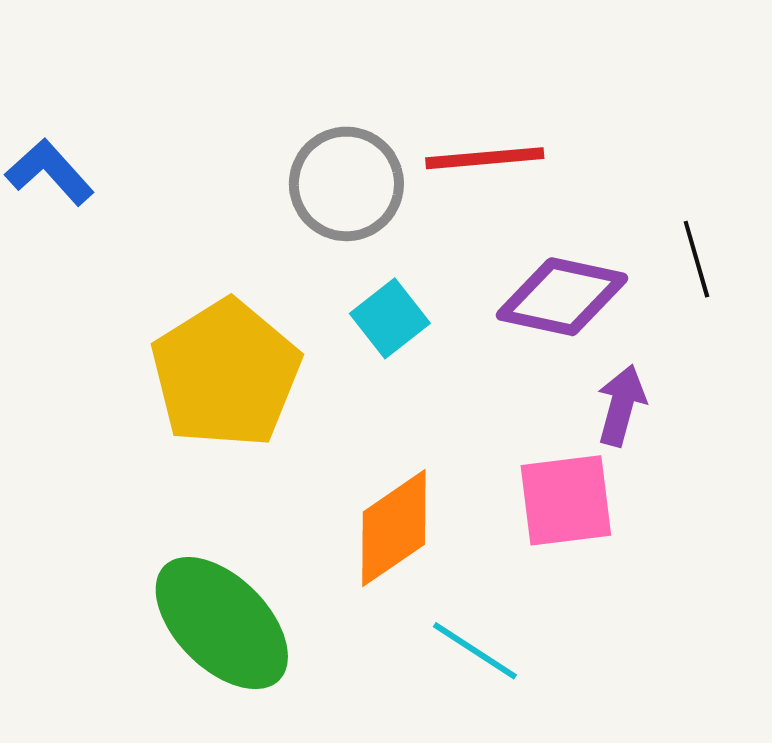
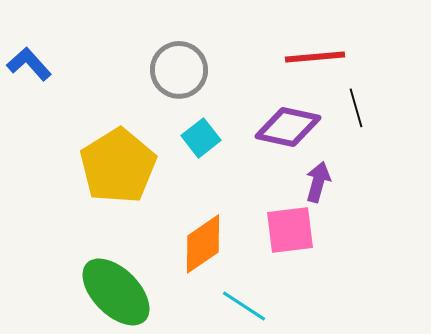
red line: (485, 158) -> (315, 57), moved

